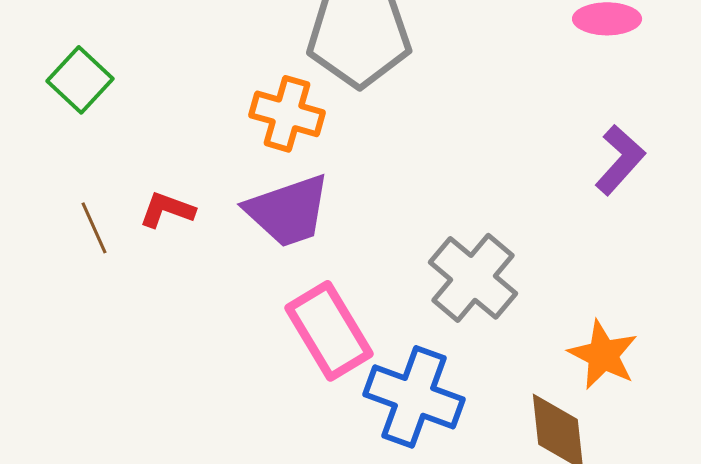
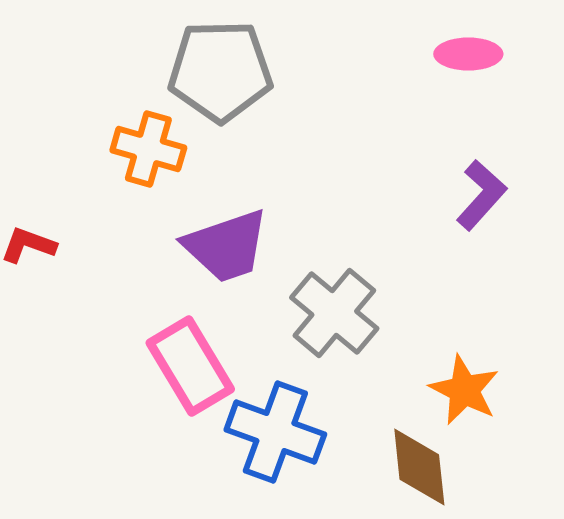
purple trapezoid: (288, 211) -> (226, 246), moved

